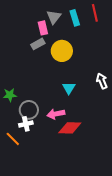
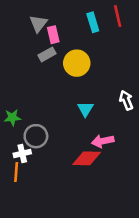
gray triangle: (54, 17) -> (38, 24), moved
pink arrow: (56, 114) -> (103, 141), moved
white cross: (26, 124) -> (22, 153), moved
orange line: (13, 139) -> (16, 172), turned 49

